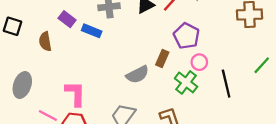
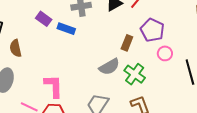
brown semicircle: (45, 41) -> (16, 48), moved
brown rectangle: (162, 58) -> (127, 43), moved
green cross: (186, 82) -> (135, 74), moved

